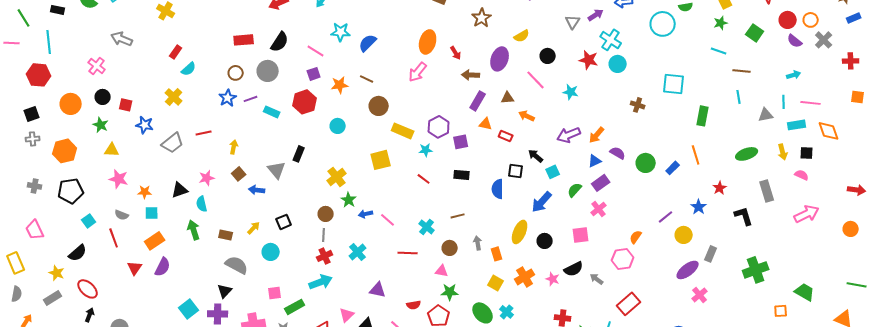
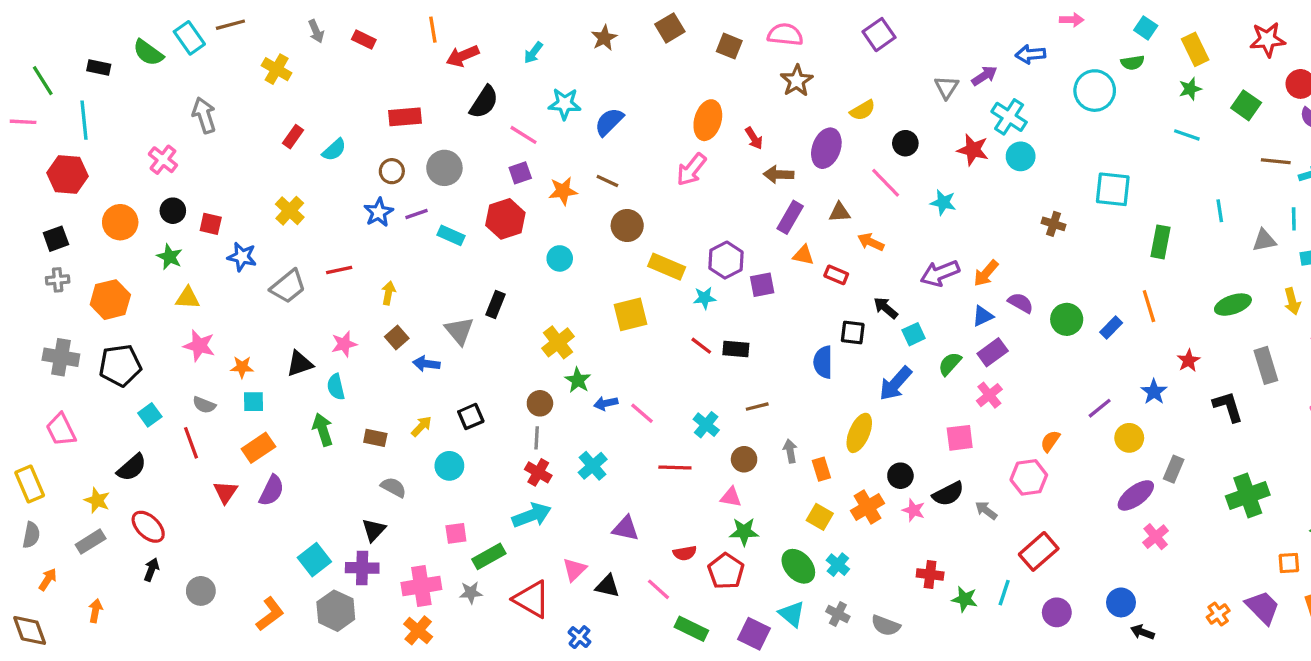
gray arrow: (122, 39) -> (204, 115), turned 50
black semicircle: (280, 42) -> (484, 102), moved
cyan semicircle: (189, 69) -> (334, 150), moved
brown line: (742, 71) -> (1276, 161), moved
black rectangle: (462, 175) -> (736, 349), moved
gray cross: (35, 186) -> (61, 357), size x1.5
black circle: (545, 241) -> (900, 476), moved
red cross: (325, 256) -> (538, 472), turned -35
gray semicircle: (237, 265) -> (393, 487), size x0.7

